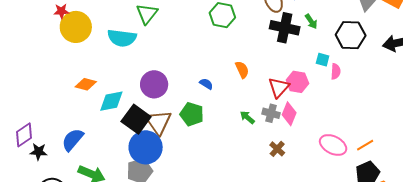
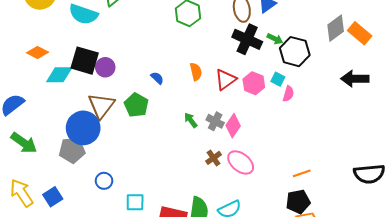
green arrow: (311, 21) -> (275, 39), turned -42
black hexagon: (351, 35) -> (295, 52), moved
pink hexagon: (297, 82) -> (254, 83), moved
purple circle: (154, 84) -> (105, 67), size x0.7
red triangle: (279, 87) -> (226, 80), moved
black square: (136, 119) -> (85, 61), moved, turned -32
pink ellipse: (333, 145) -> (241, 162), moved

